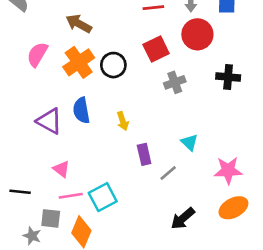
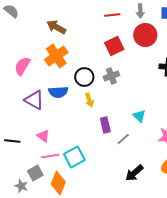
pink semicircle: (37, 54) -> (22, 66), moved
black circle: (113, 65) -> (84, 77), moved
gray cross: (175, 82) -> (111, 76), moved
blue semicircle: (81, 110) -> (58, 92), turned -84
black line: (20, 192) -> (12, 141), moved
gray square: (51, 218) -> (35, 173), turned -35

